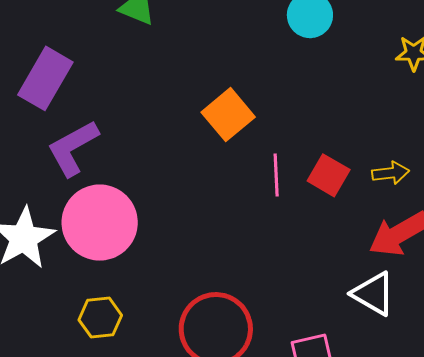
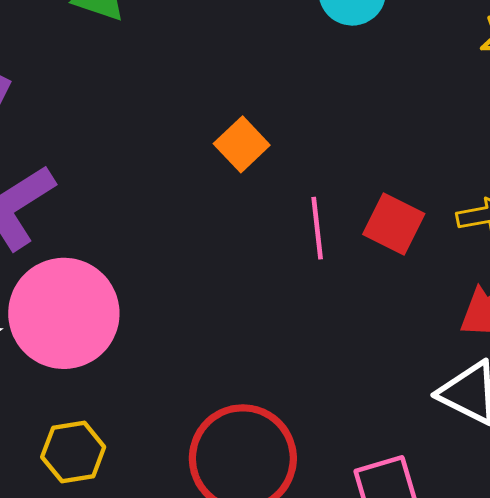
orange square: (228, 115) -> (242, 144), size x0.7

